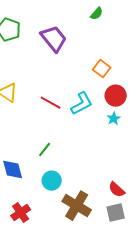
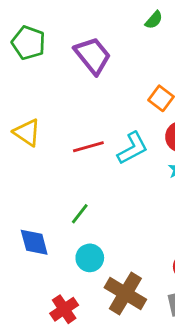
red line: (51, 103) -> (88, 147), turned -45
red cross: (21, 213) -> (64, 309), moved

